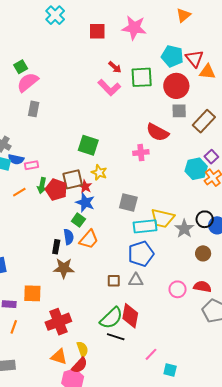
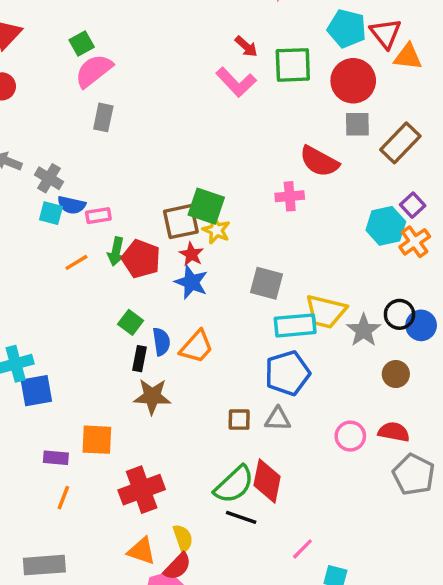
green square: (88, 145) -> (206, 206), moved
brown square: (73, 179) -> (181, 222), moved
green square: (78, 220) -> (131, 322), moved

